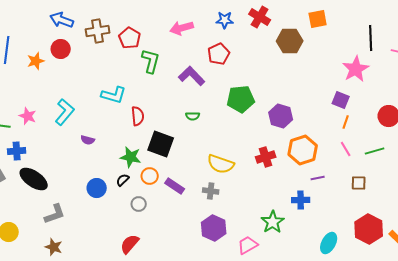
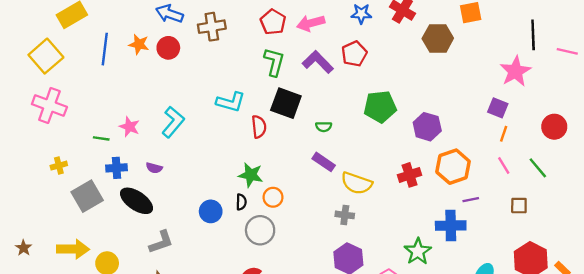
red pentagon: (130, 38) -> (273, 22), moved
orange star: (36, 61) -> (139, 44), moved, turned 30
purple L-shape: (192, 76) -> (318, 62), moved
purple semicircle: (88, 140) -> (154, 168), moved
black square: (161, 144) -> (286, 103), moved
green line: (375, 151) -> (538, 168), turned 66
black semicircle: (123, 180) -> (241, 202), turned 136
purple rectangle: (175, 186) -> (324, 162), moved
blue cross: (301, 200) -> (451, 226), size x1.4
gray circle: (139, 204) -> (260, 230), size x1.6

